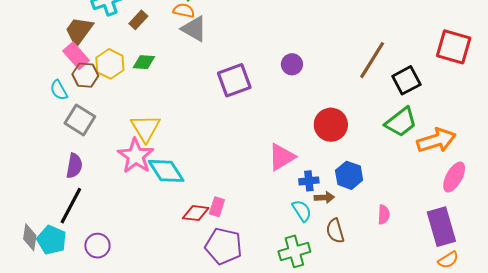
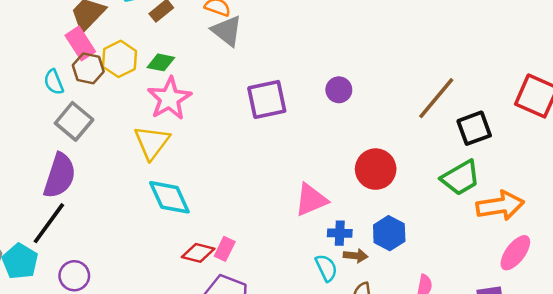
pink star: (136, 156) -> (169, 99), moved
purple semicircle: (74, 166) -> (60, 176), size x1.5

